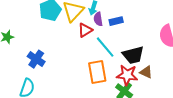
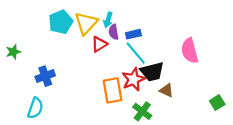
cyan line: (105, 47) -> (136, 53), moved
blue cross: (36, 59) -> (45, 76), turned 36
red star: (127, 75) -> (133, 79), moved, turned -30

